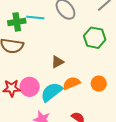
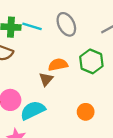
brown triangle: (57, 62) -> (46, 79), turned -32
orange semicircle: (71, 83) -> (58, 65), moved

